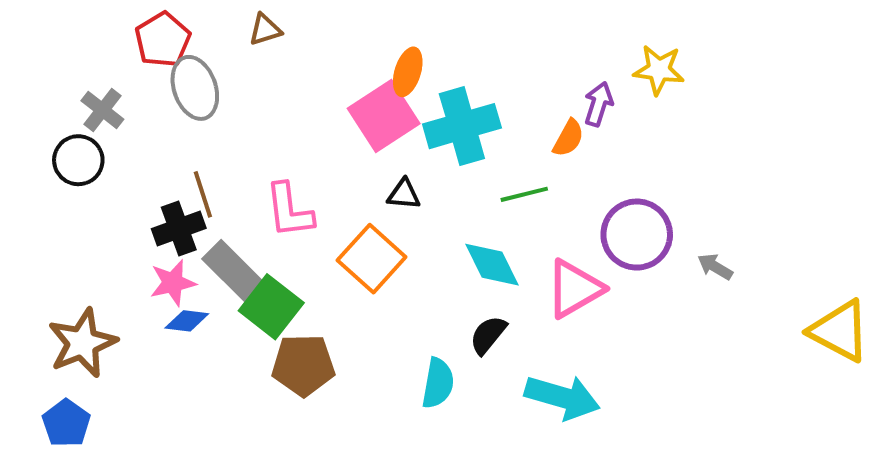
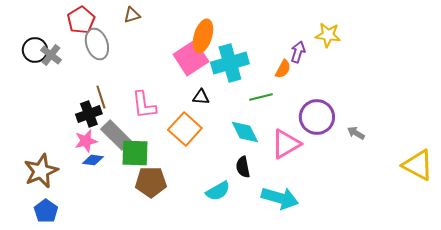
orange ellipse: (408, 72) -> (203, 36), size x1.4
black circle: (78, 160) -> (35, 50), moved
green square: (271, 307) -> (135, 153), turned -36
black semicircle: (488, 335) -> (243, 167), turned -50
cyan semicircle: (438, 383) -> (218, 191), turned 50
blue pentagon: (66, 423) -> (46, 211), moved

